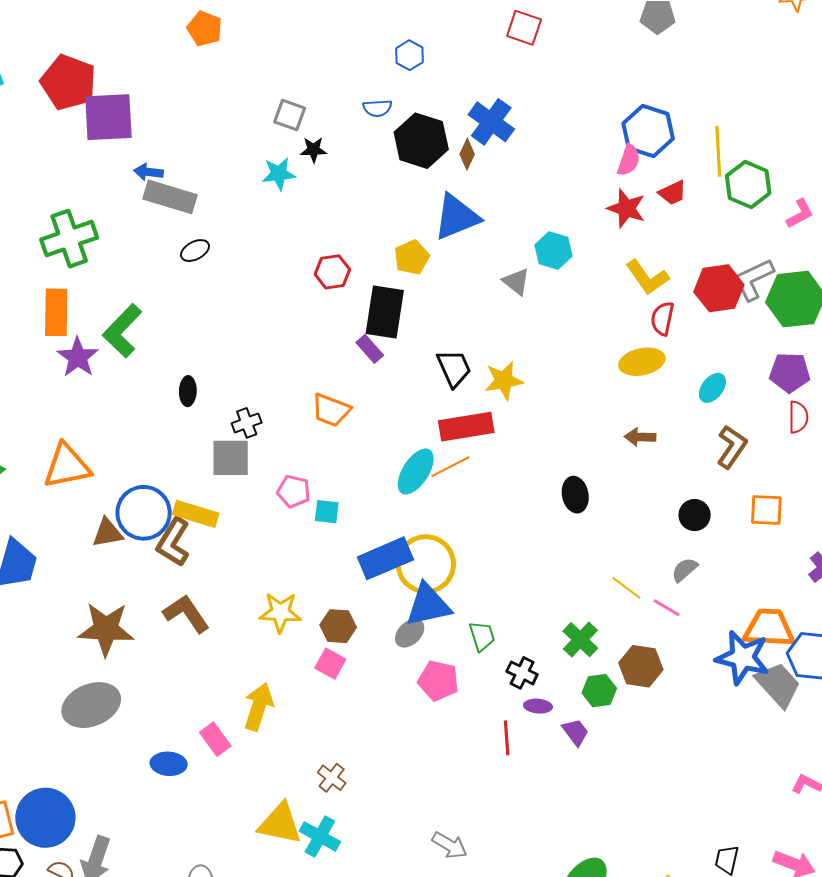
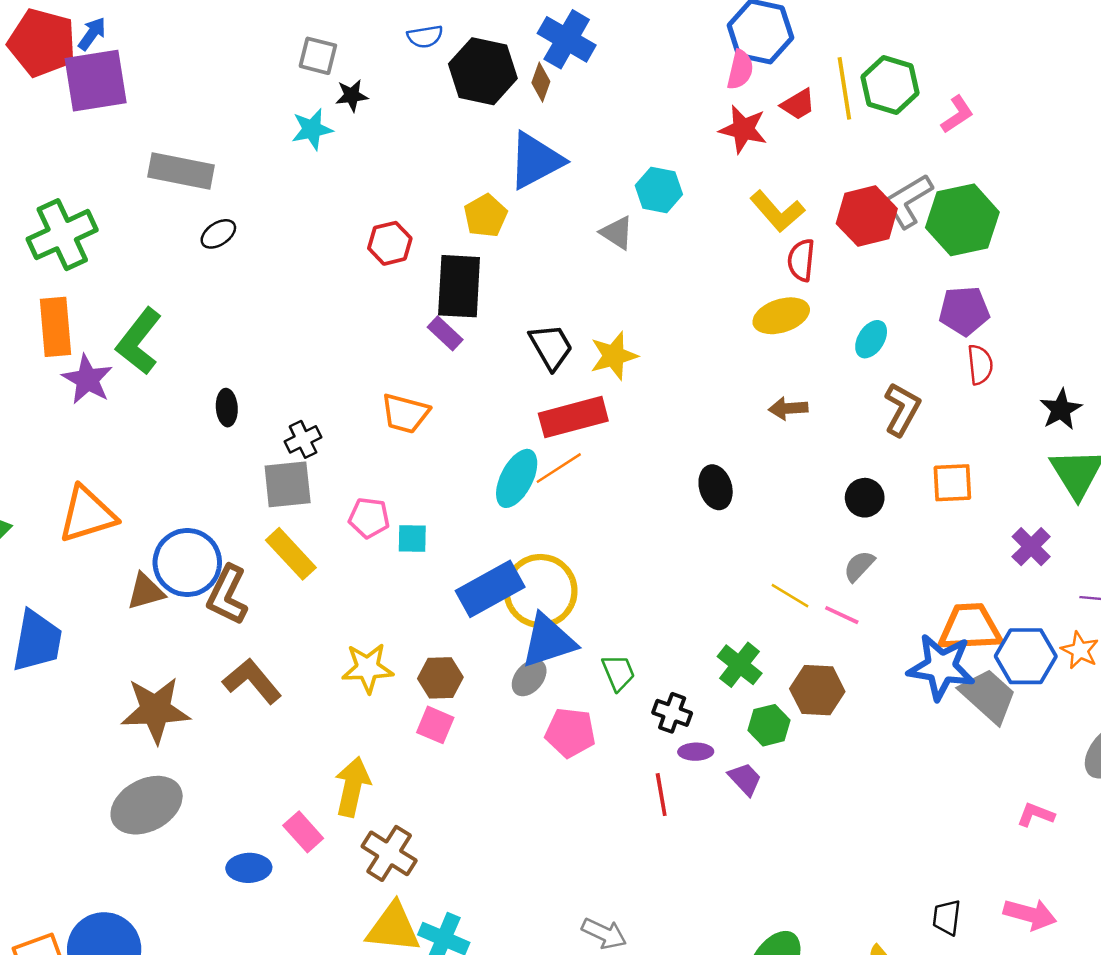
yellow line: (718, 151) -> (844, 88), moved
blue arrow: (149, 172) -> (92, 34), moved, turned 124
yellow rectangle: (196, 514) -> (291, 554), moved, turned 36
brown cross: (332, 778) -> (389, 853), moved, size x1.5

